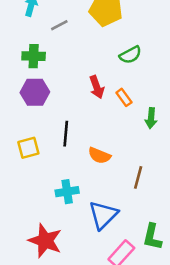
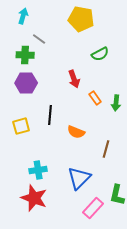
gray line: (59, 25) -> (39, 39), moved, turned 64
orange rectangle: (124, 97) -> (95, 98), moved
cyan cross: (67, 192) -> (38, 170), moved

